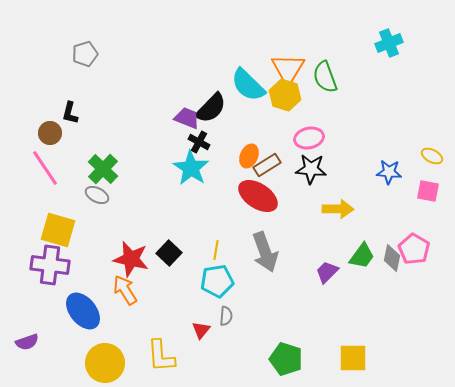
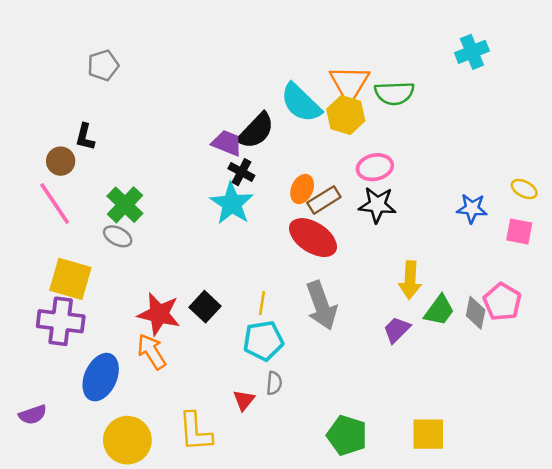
green semicircle: (325, 77) -> (394, 93), turned -72
yellow arrow: (338, 209) -> (410, 280), moved, turned 92
blue ellipse: (83, 311) -> (101, 377), turned 63

